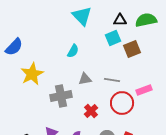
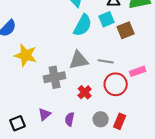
cyan semicircle: (73, 51) -> (83, 25), moved, size x1.6
yellow star: (32, 74) -> (26, 55), turned -30
gray triangle: (85, 79) -> (79, 60), size x1.5

